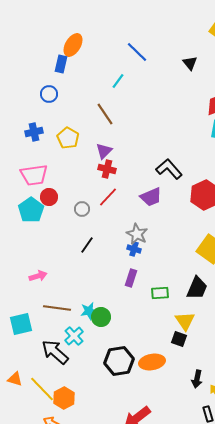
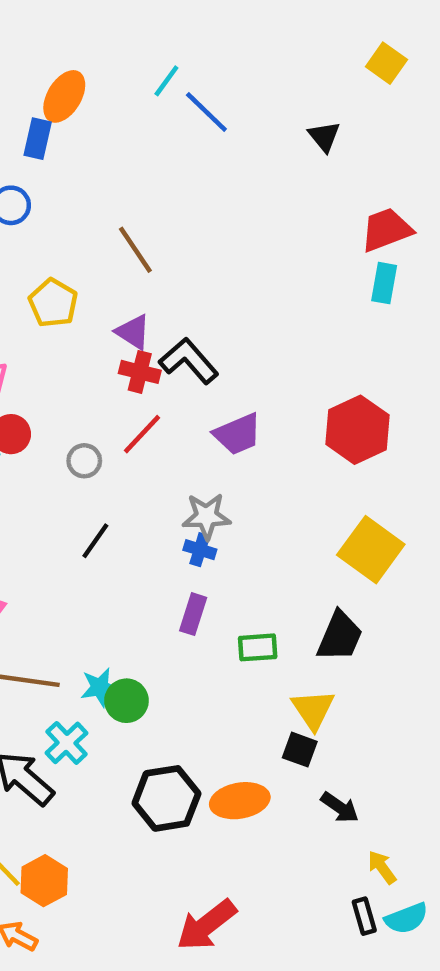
cyan line: (118, 81) -> (166, 81), moved
purple triangle: (104, 151) -> (133, 332), turned -42
black L-shape: (169, 169) -> (189, 361), moved
gray star: (137, 234) -> (206, 516), turned -30
black arrow: (197, 379) -> (340, 807), moved, turned -66

